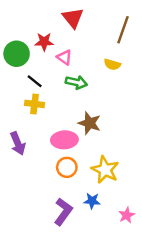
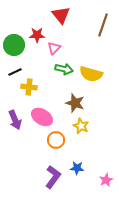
pink triangle: (64, 57) -> (54, 48), turned 40
yellow semicircle: (112, 64) -> (91, 74), moved, size x1.6
black line: (35, 81) -> (15, 72), moved, turned -64
pink ellipse: (64, 140) -> (42, 117), moved, turned 35
yellow star: (105, 170) -> (81, 126), moved, size x0.7

